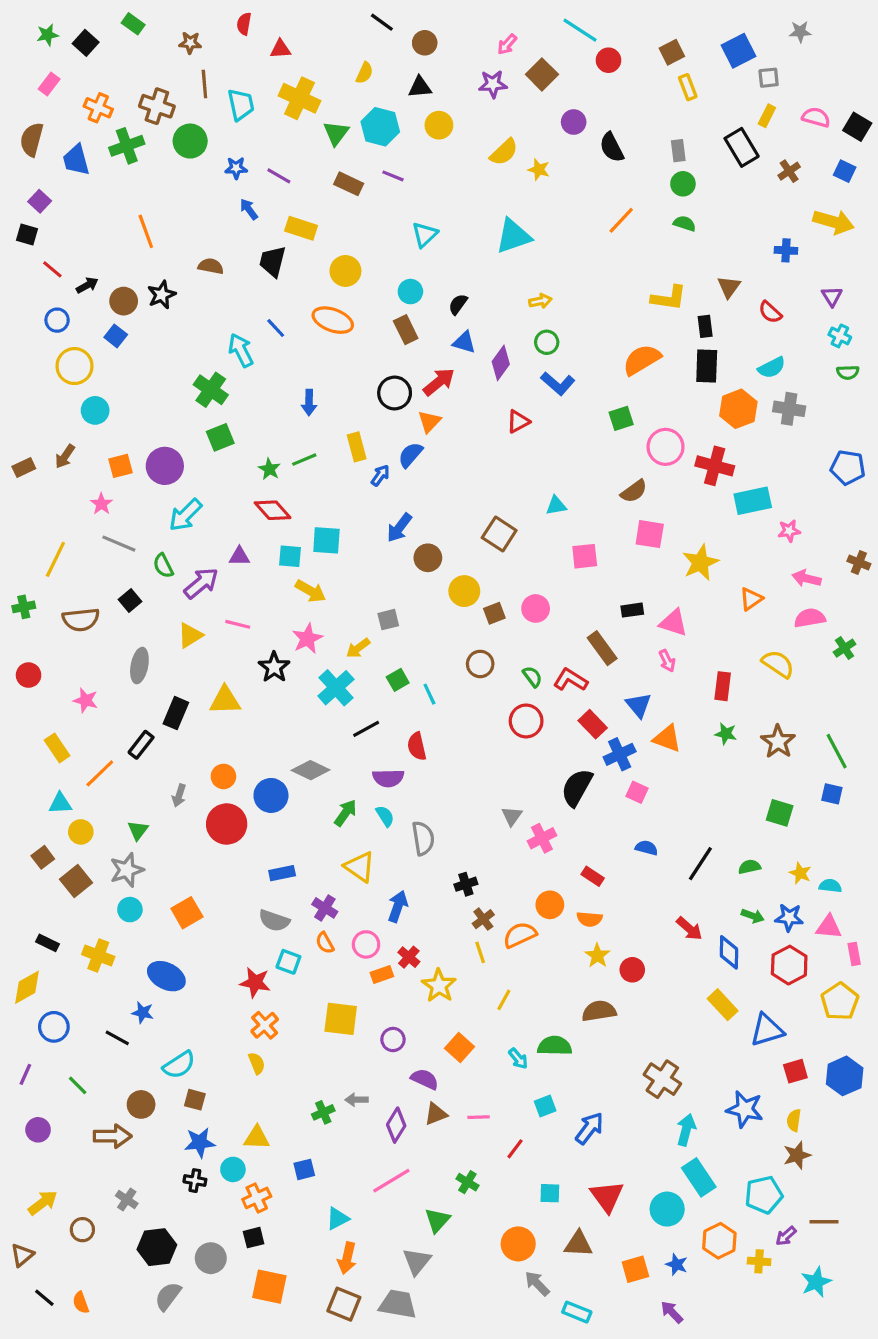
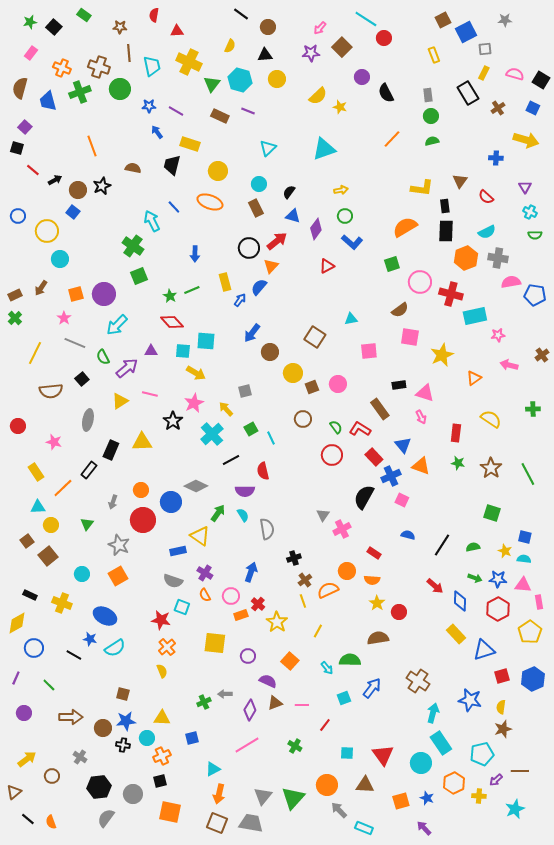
brown square: (672, 52) -> (443, 20), moved
green semicircle: (685, 223) -> (432, 141), turned -32
blue circle: (57, 320) -> (18, 216), moved
brown cross: (859, 563) -> (542, 355), turned 32
green cross: (24, 607) -> (15, 318), moved, turned -32
pink semicircle: (810, 618) -> (511, 282), moved
yellow arrow: (358, 648) -> (226, 409), turned 84
green cross: (845, 648) -> (533, 409), turned 32
blue square: (832, 794) -> (525, 537), moved
yellow triangle: (360, 867) -> (200, 536), moved
gray star: (127, 870) -> (119, 545), moved, turned -30
cyan semicircle: (179, 1065) -> (115, 648), moved
brown circle: (141, 1104) -> (103, 728), moved
blue arrow: (589, 1128) -> (372, 688), moved
green triangle: (437, 1220) -> (293, 798), moved, size x1.4

